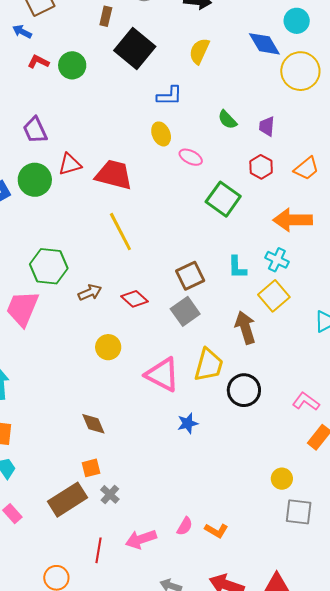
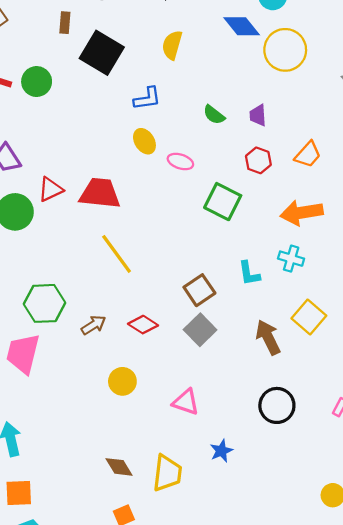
yellow square: (274, 296) -> (309, 317), moved
yellow trapezoid: (209, 365) -> (167, 473), moved
pink triangle: (162, 374) -> (186, 402), size x0.7

